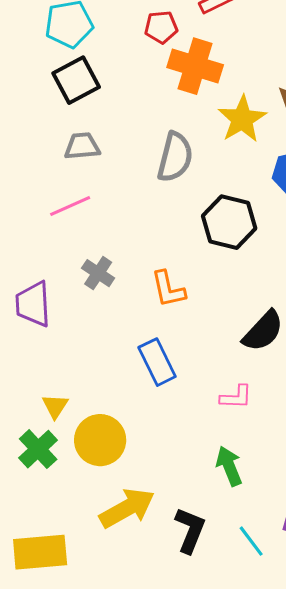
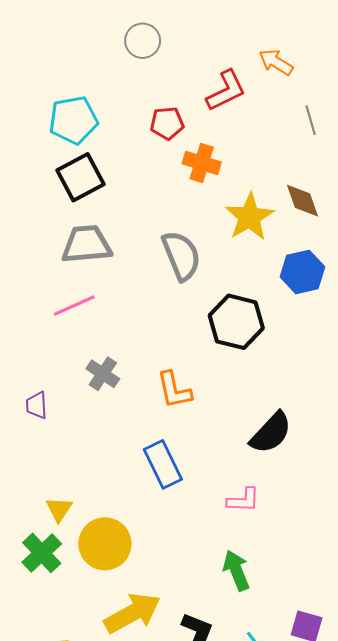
orange cross: (195, 66) -> (202, 163), size x0.7
gray trapezoid: (82, 146) -> (87, 244), size x1.4
gray semicircle: (175, 157) -> (181, 256), turned -36
purple trapezoid: (33, 304) -> (37, 405), size x0.6

